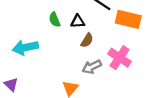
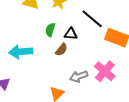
green semicircle: (55, 20) -> (50, 30), turned 32
brown semicircle: (87, 40) -> (61, 50), moved

